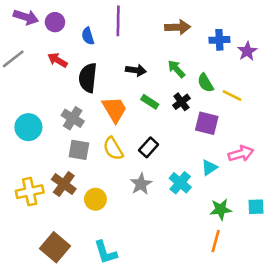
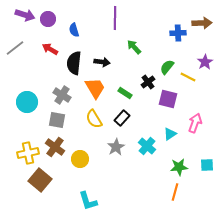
purple line: (118, 21) -> (115, 18), moved
brown arrow: (178, 27) -> (202, 23), moved
purple star: (247, 51) -> (205, 62), moved
green arrow: (176, 69) -> (134, 47), moved
black arrow: (136, 70) -> (102, 62), moved
green semicircle: (205, 83) -> (167, 67), turned 70
green rectangle: (150, 102) -> (125, 93), moved
gray square: (79, 150) -> (57, 120), moved
pink arrow: (241, 154) -> (195, 123), turned -54
brown square: (55, 247) -> (40, 180), moved

